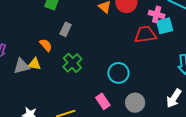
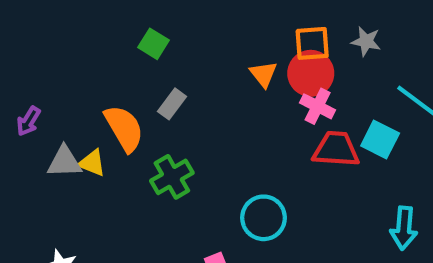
pink cross: (157, 14) -> (318, 106), moved
cyan square: (165, 26) -> (380, 139), turned 30
orange semicircle: (46, 45) -> (124, 128), size x1.6

